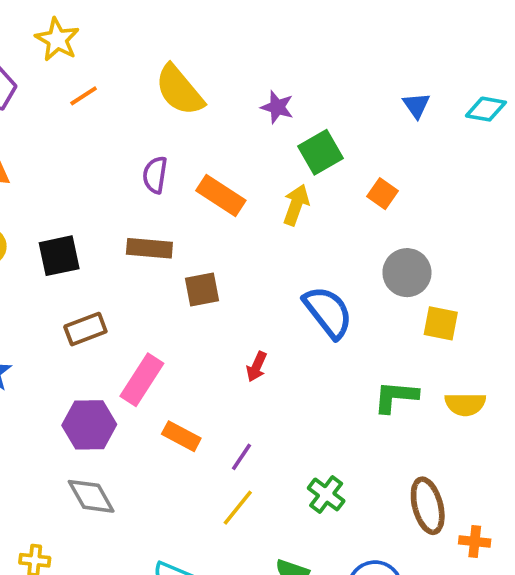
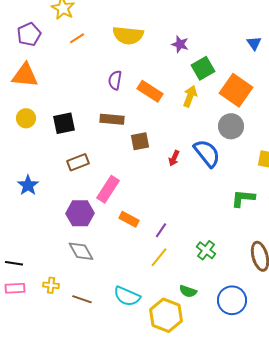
yellow semicircle: (179, 90) -> (128, 35), turned -44
orange square: (383, 194) -> (236, 90), size x2.0
gray circle: (407, 273) -> (231, 126), moved
red arrow: (257, 367) -> (174, 158), moved

